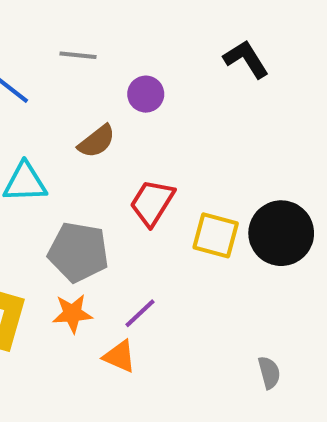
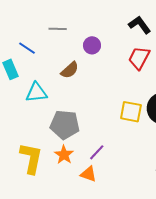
red trapezoid: (152, 203) -> (139, 58), moved
orange star: (72, 313) -> (64, 155), turned -30

